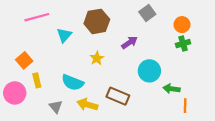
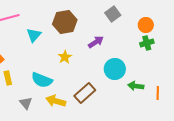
brown rectangle: (118, 96) -> (85, 93), turned -65
orange line: (185, 106) -> (158, 93), moved

